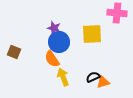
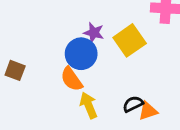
purple star: (54, 28) -> (94, 33), moved
yellow square: (92, 34) -> (130, 40), turned -30

